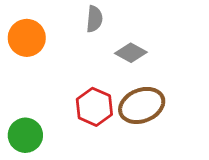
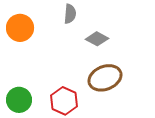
red hexagon: (94, 107) -> (64, 101), moved

